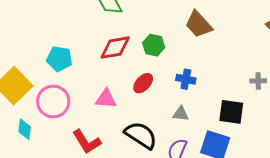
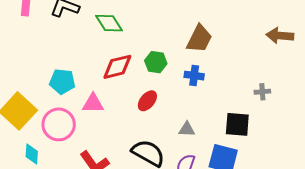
brown trapezoid: (199, 24) -> (199, 39), turned -108
blue cross: (186, 79) -> (194, 76), moved
pink triangle: (106, 99) -> (93, 103), moved

